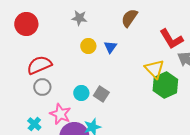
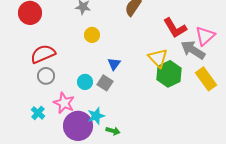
blue triangle: (110, 47) -> (114, 64), moved

